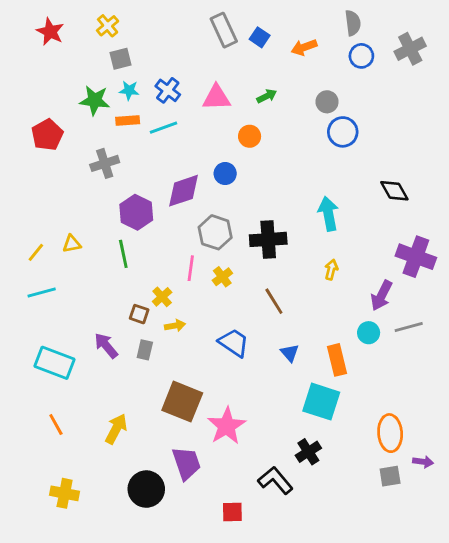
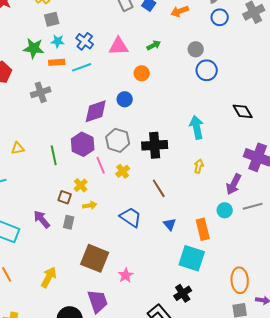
purple hexagon: (136, 212) -> (83, 144), moved
pink line: (191, 268) -> (101, 165), turned -30
pink star: (227, 426) -> (126, 275), size x0.6

